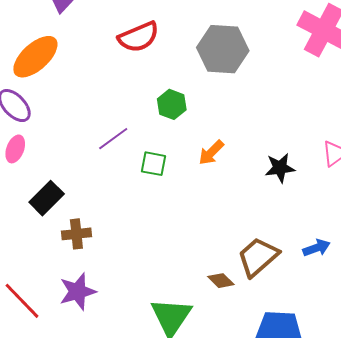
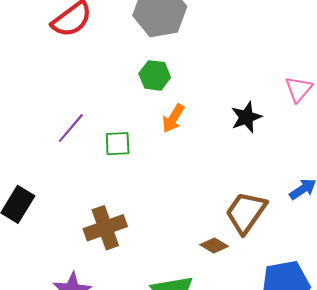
green hexagon: (172, 104) -> (155, 75), moved
brown cross: (76, 234) -> (105, 228), moved, size x1.4

